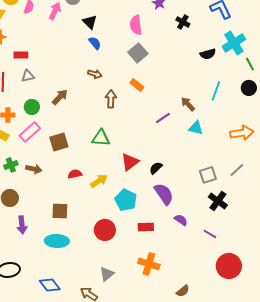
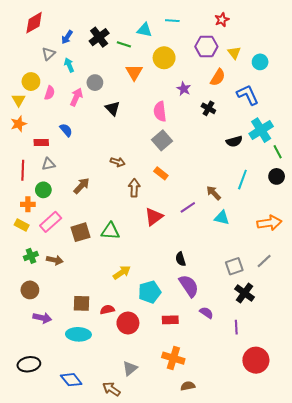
blue semicircle: (95, 43) -> (66, 130), moved
green circle: (32, 107) -> (43, 190), moved
green triangle: (101, 138) -> (110, 231), moved
red triangle: (130, 162) -> (154, 217), moved
black semicircle: (156, 168) -> (181, 259), turned -64
red semicircle: (75, 174) -> (107, 310), moved
cyan pentagon: (126, 200) -> (150, 292), turned 30
purple arrow: (22, 225) -> (42, 318), turned -72
purple line: (210, 234) -> (236, 327), turned 56
brown semicircle: (183, 291) -> (188, 386), moved, turned -152

